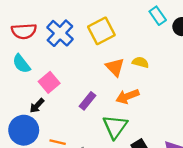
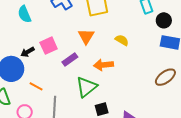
orange triangle: (115, 67) -> (86, 36), moved
pink square: (49, 82) -> (49, 46), moved

